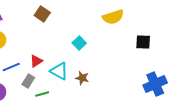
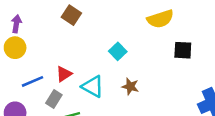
black square: (143, 42) -> (183, 50), moved
brown star: (82, 78) -> (130, 86), moved

